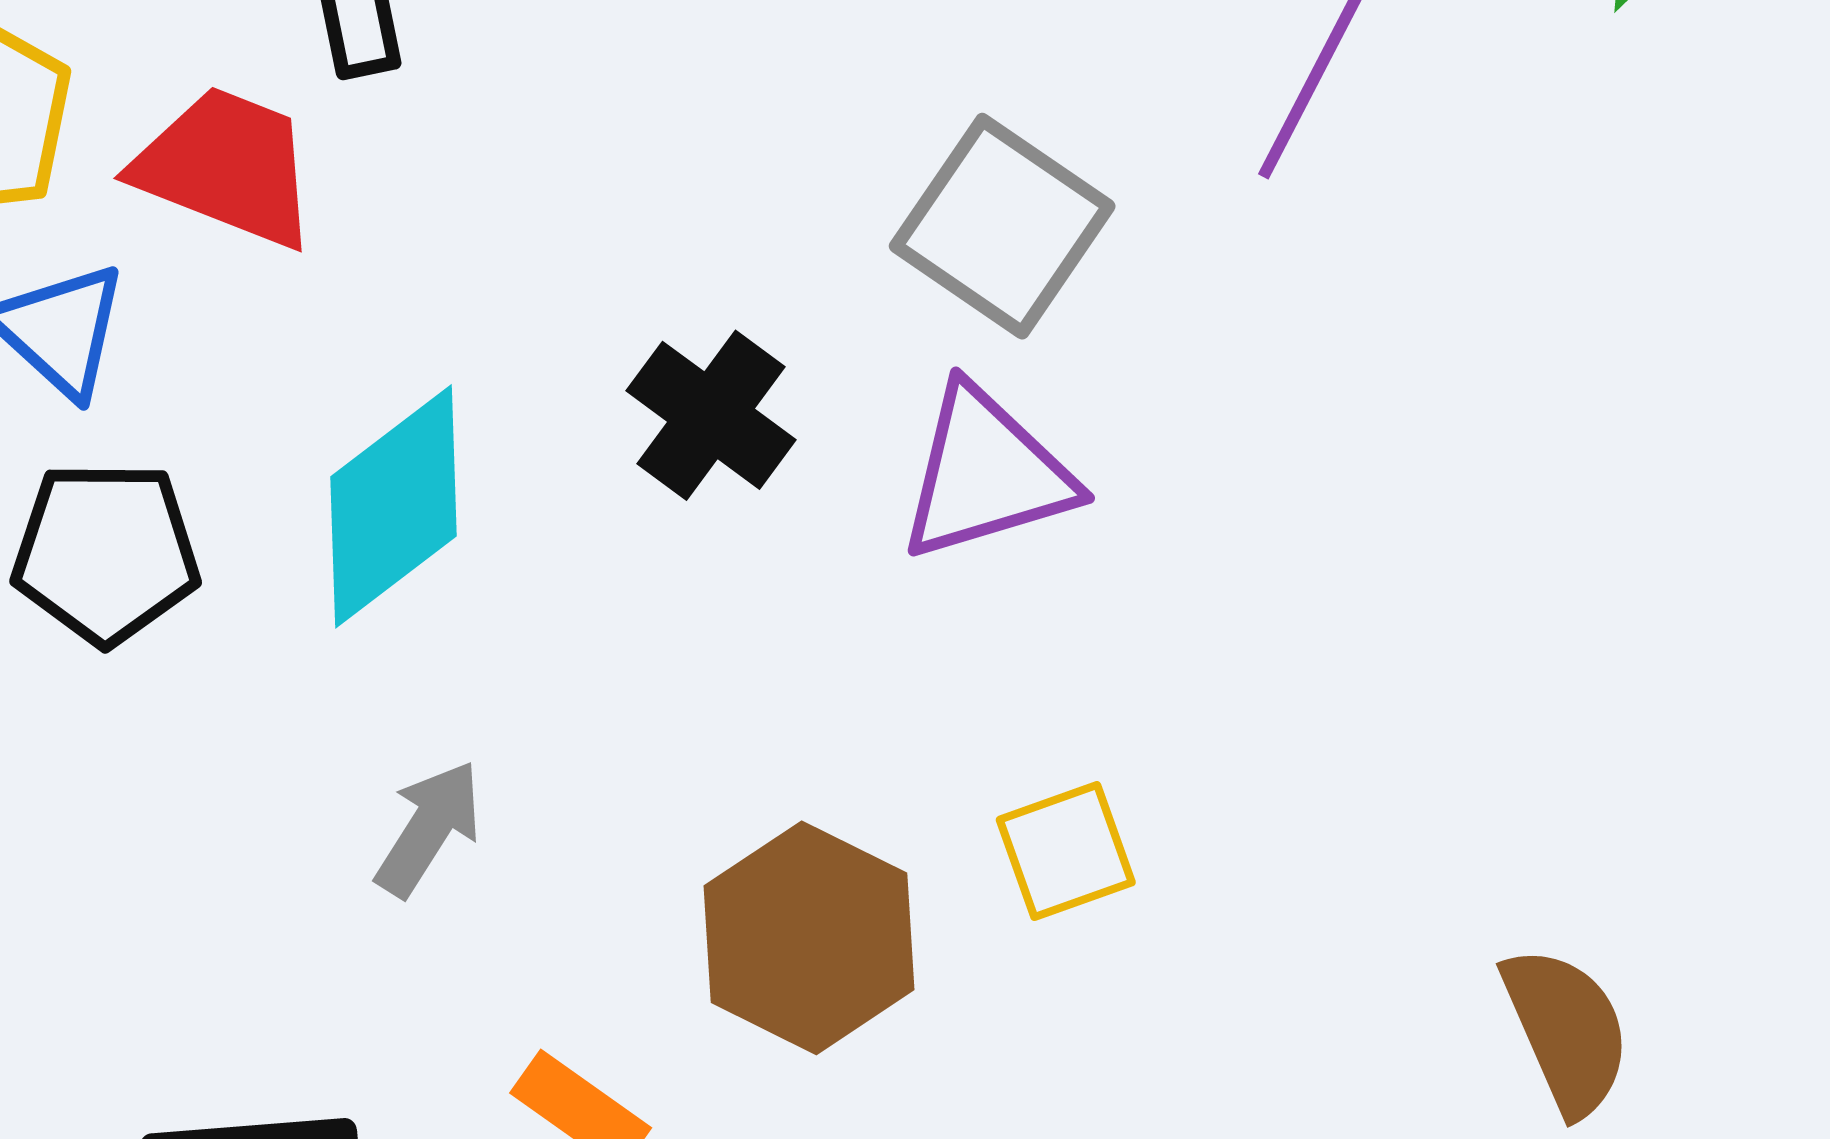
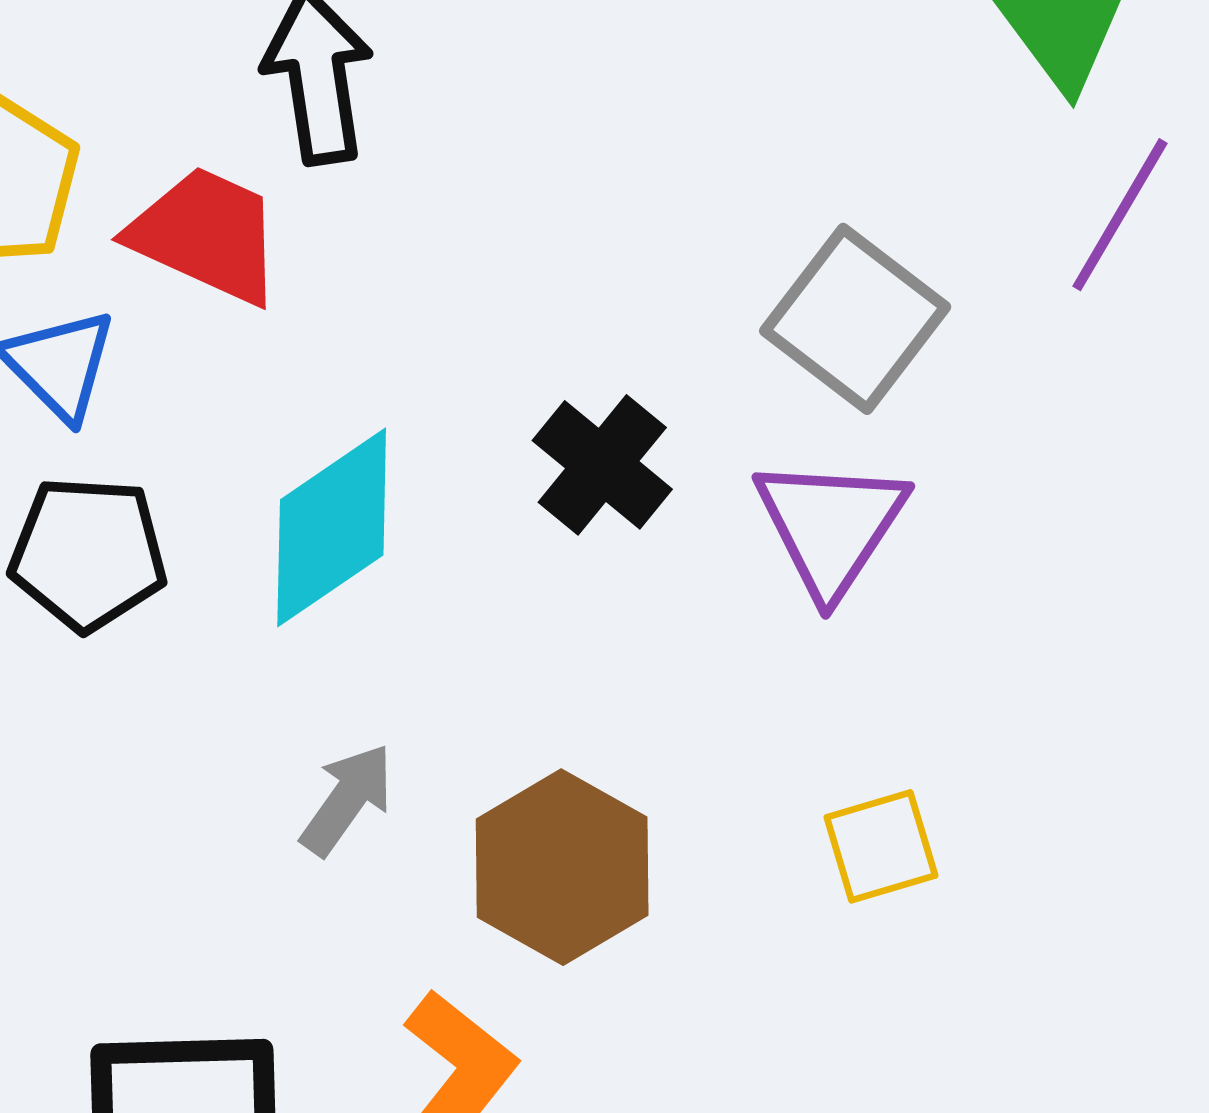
purple triangle: (986, 474) -> (831, 526), turned -43
brown hexagon: (809, 938) -> (562, 867), moved

